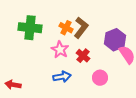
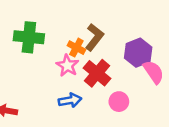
orange cross: (66, 28) -> (76, 48), moved
red cross: (83, 56) -> (97, 73), size x1.5

